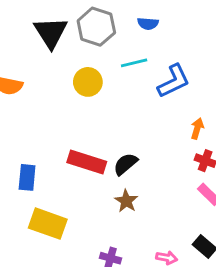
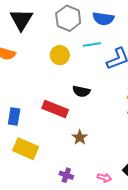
blue semicircle: (148, 24) -> (103, 19), size x1.5
black triangle: (51, 32) -> (21, 20), moved
black semicircle: (125, 164) -> (81, 91), moved, turned -132

